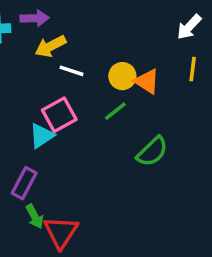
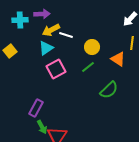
white line: (71, 71) -> (66, 35), moved
orange triangle: (147, 81) -> (118, 59), moved
cyan triangle: (42, 136) -> (46, 48), moved

